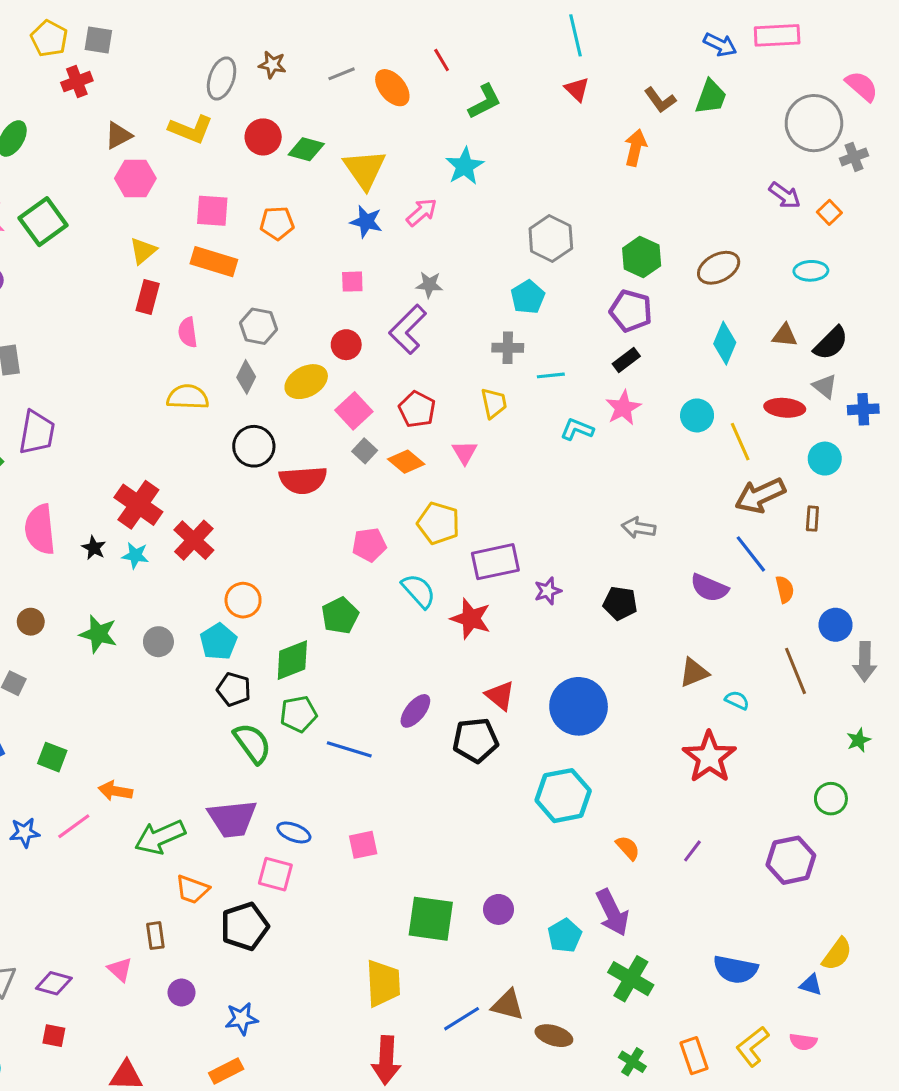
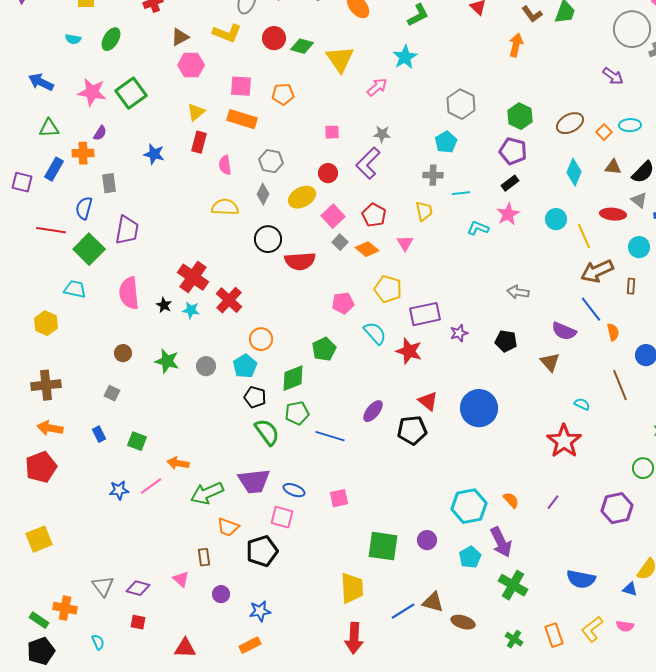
orange square: (829, 212) -> (604, 132), moved
blue star: (366, 222) -> (154, 154), moved
brown triangle: (694, 672) -> (550, 362), moved, turned -50
cyan hexagon: (563, 796) -> (469, 506), moved

